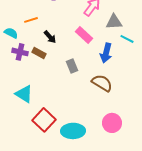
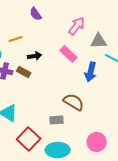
black arrow: (50, 37) -> (35, 56), turned -56
gray rectangle: (72, 66) -> (57, 120), moved, turned -72
brown semicircle: (102, 83) -> (74, 102), moved

